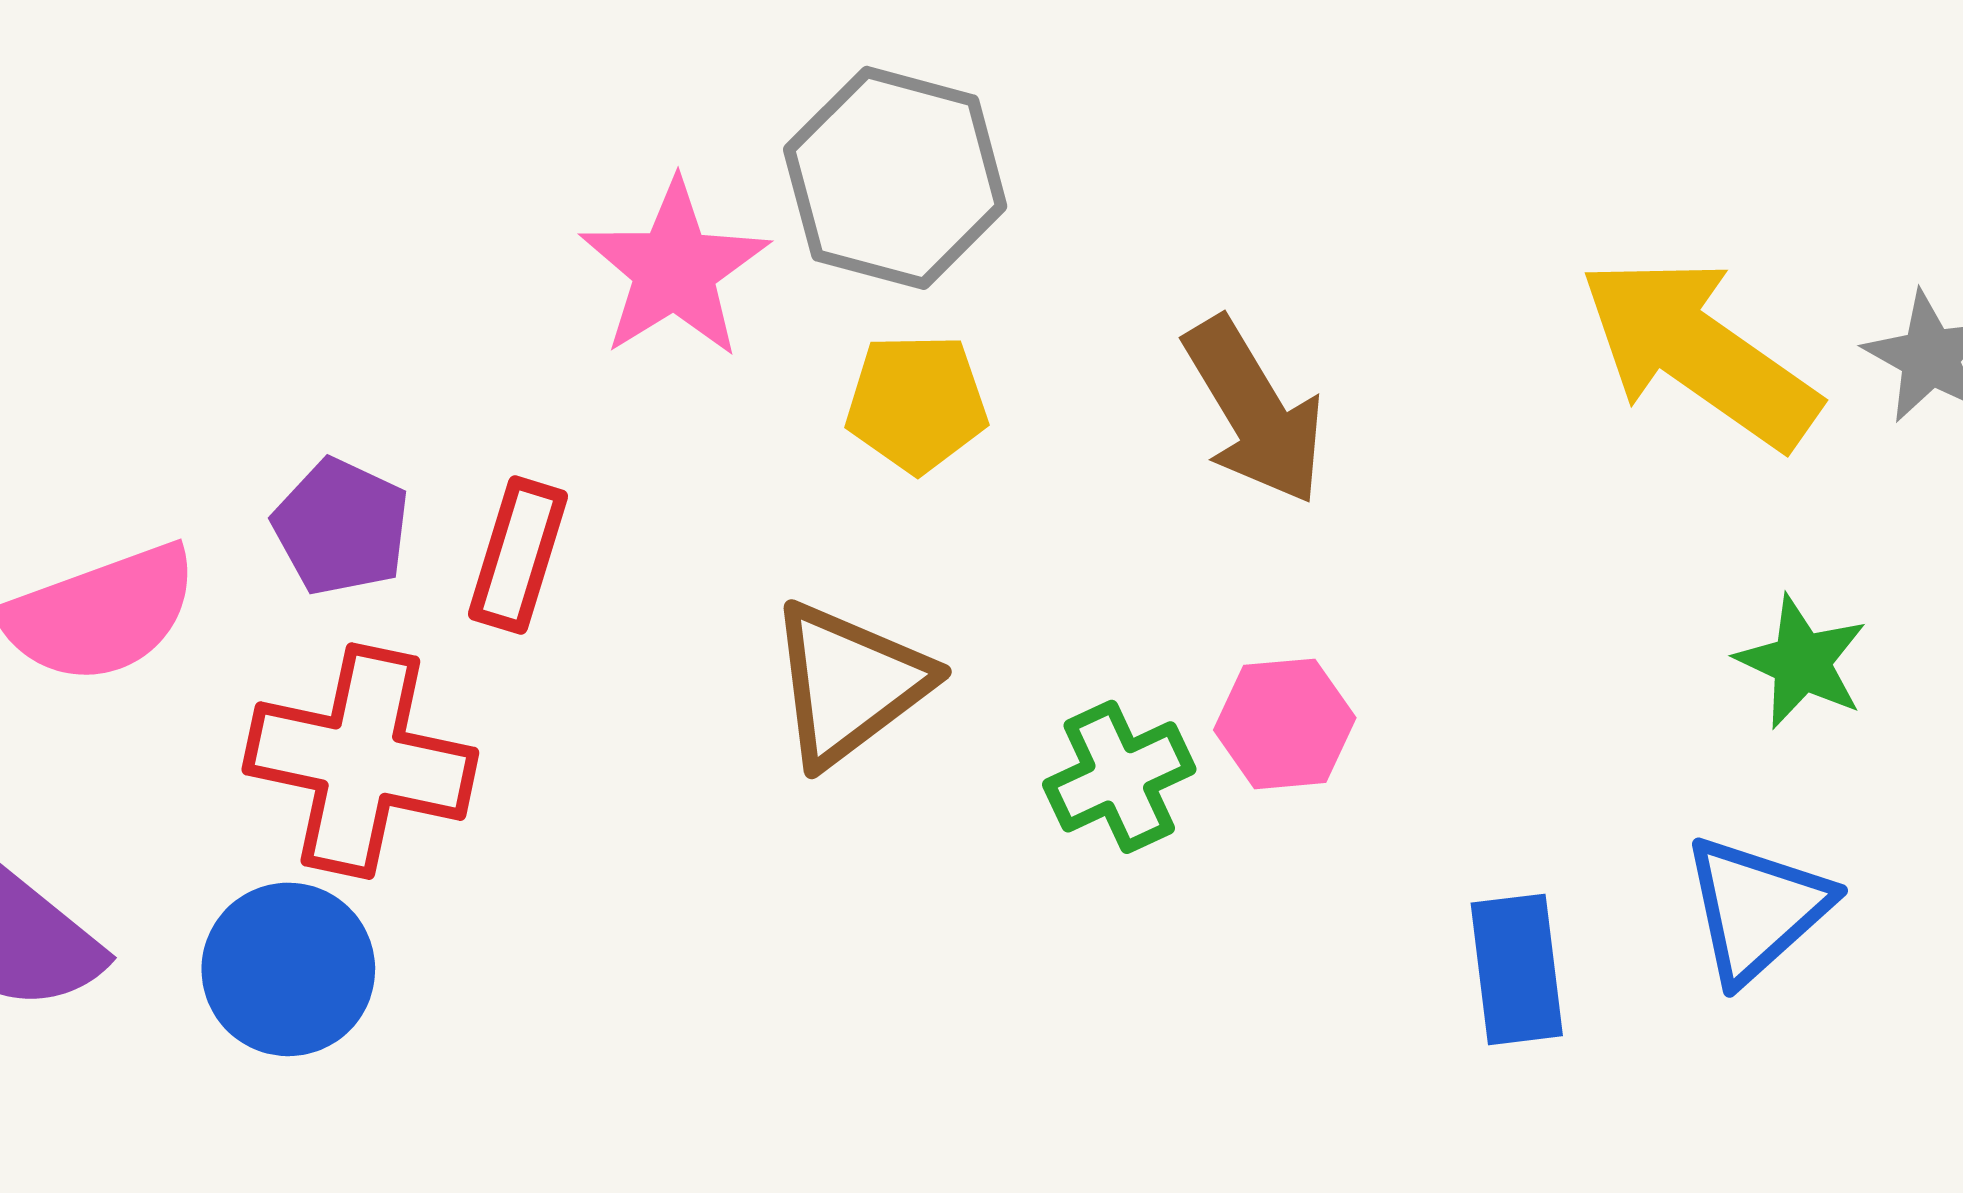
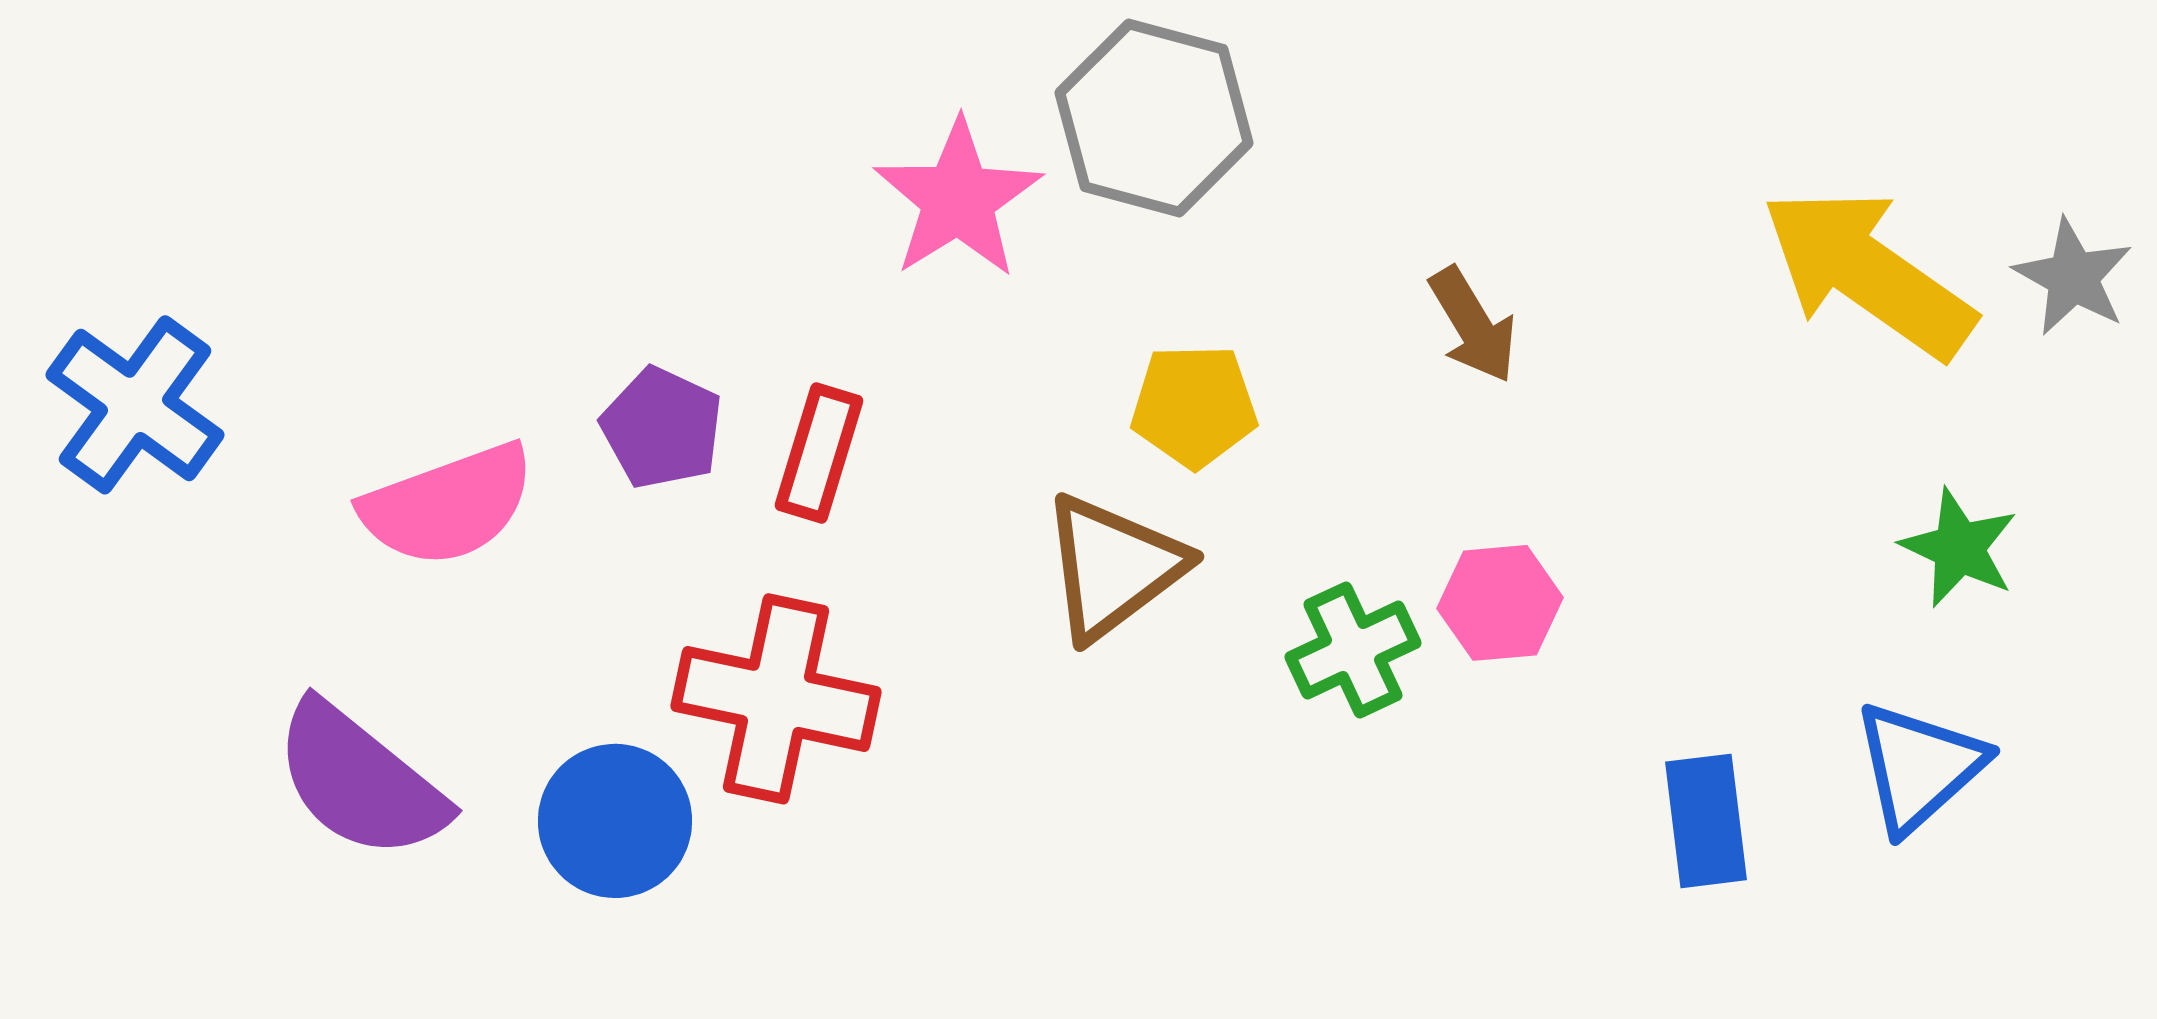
yellow pentagon: (917, 403) -> (1194, 406), moved
brown arrow: (1254, 411) -> (1473, 325), size x0.7
red cross: (360, 761) -> (776, 699), moved

